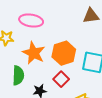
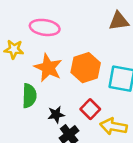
red square: (61, 79) -> (90, 109), moved

